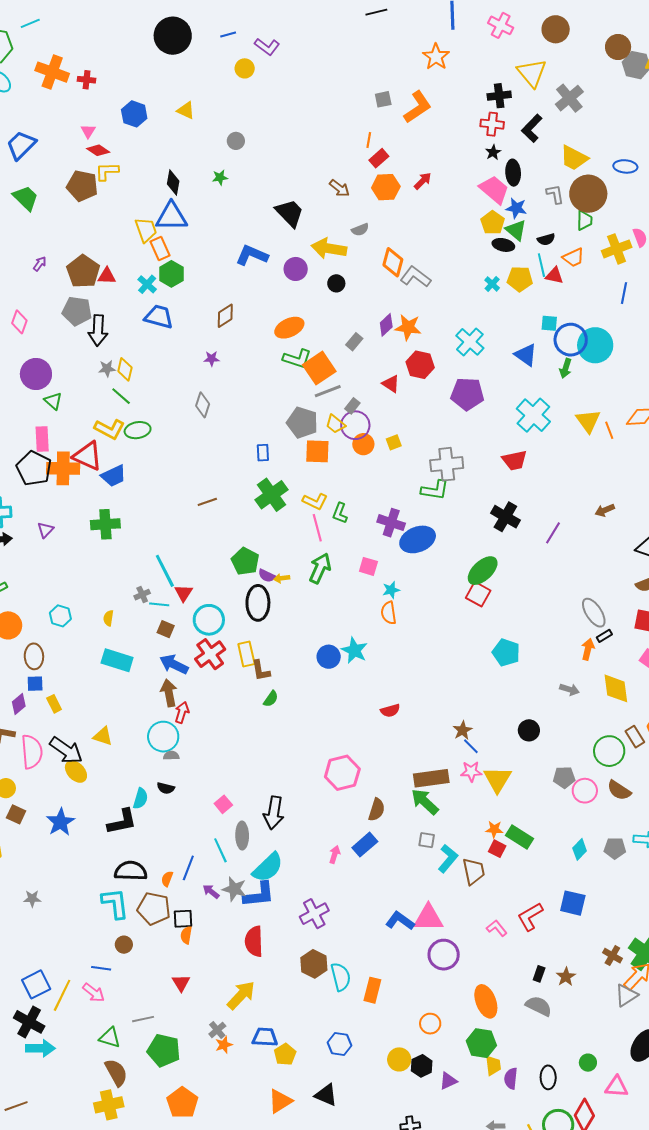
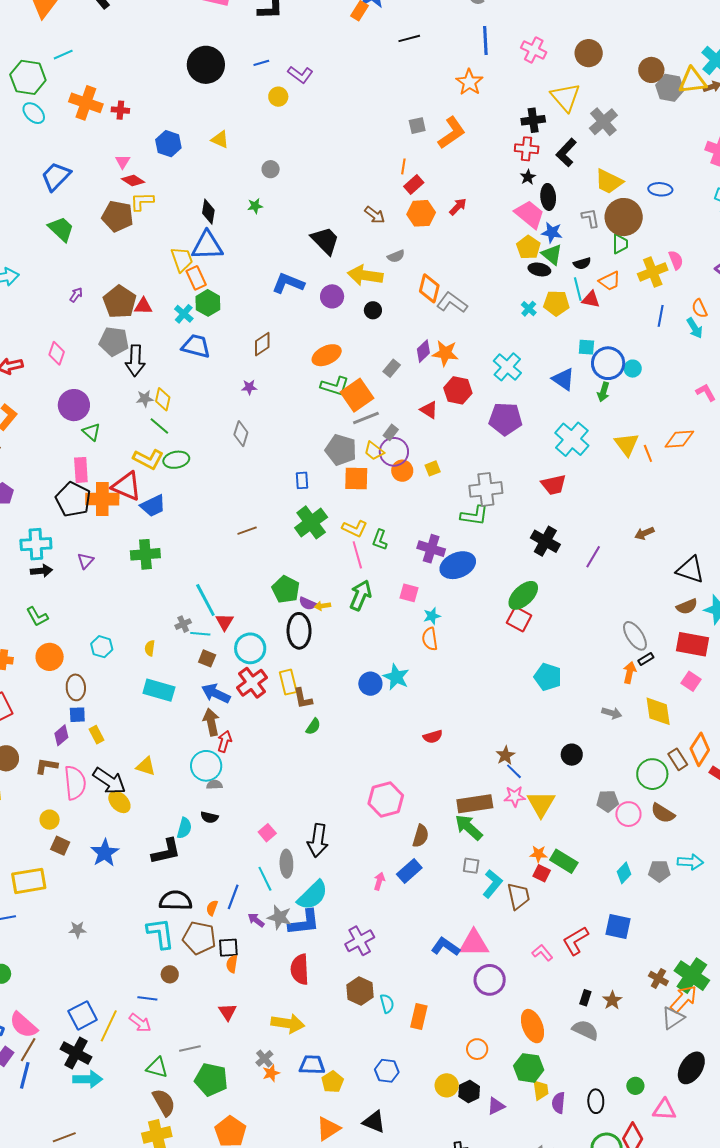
cyan circle: (595, 345) -> (633, 369), size x0.5
cyan semicircle: (341, 977) -> (387, 1004), size x0.7
yellow arrow: (241, 995) -> (288, 1023), turned 56

